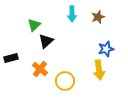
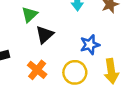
blue star: (106, 49) -> (90, 45), moved
yellow circle: (65, 81) -> (75, 72), moved

